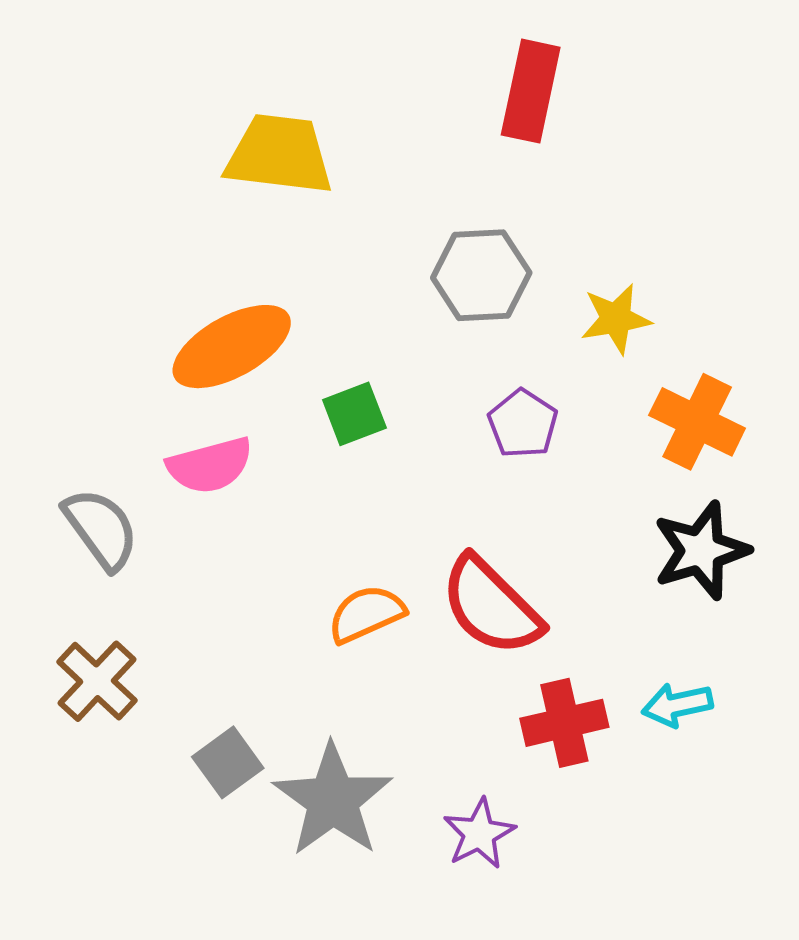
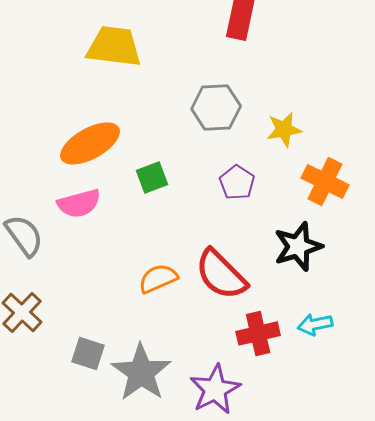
black star: (701, 551) -> (298, 246), moved
gray square: (228, 762) -> (88, 353), turned -36
purple star: (479, 834) -> (215, 389), size x1.4

